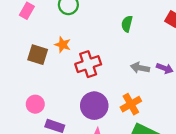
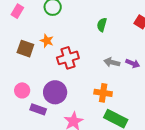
orange cross: (131, 104) -> (103, 93), turned 36
purple circle: (94, 106) -> (55, 92), moved

